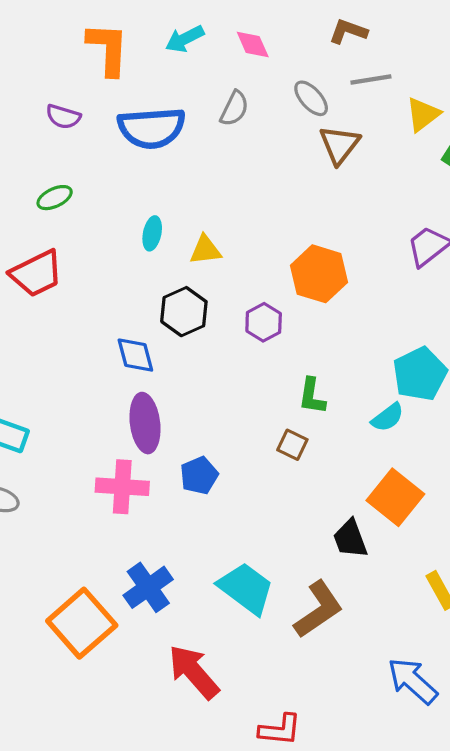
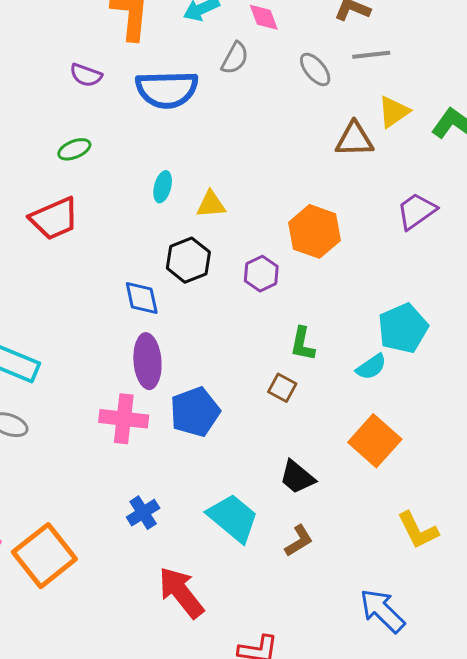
gray semicircle: (234, 108) -> (235, 58), moved
yellow triangle: (423, 114) -> (394, 112), moved
brown triangle: (339, 145) -> (354, 139), moved, turned 48
blue pentagon: (199, 476) -> (195, 412), size x1.4
black trapezoid: (350, 539) -> (297, 477), moved, turned -33
blue cross: (148, 587) -> (143, 513), size x0.7
brown L-shape: (318, 609) -> (299, 541), size x0.6
orange square: (82, 623) -> (44, 556), moved

